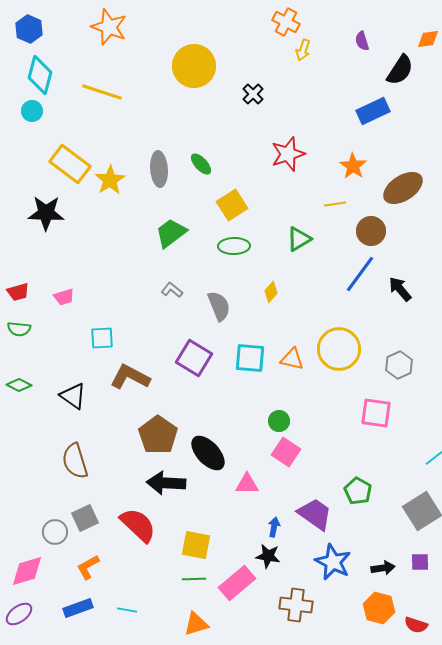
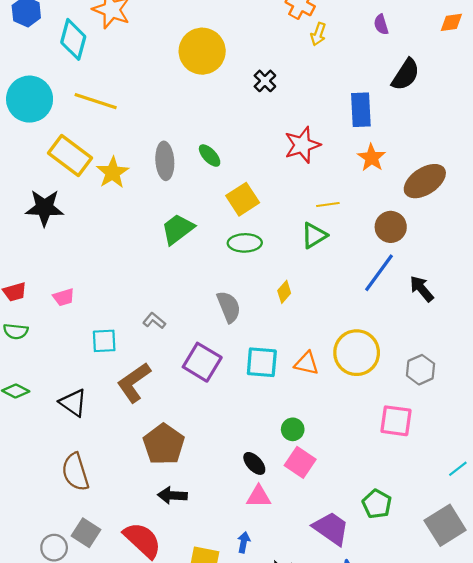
black semicircle: (400, 70) -> (406, 75), moved
cyan diamond: (40, 75) -> (73, 39), moved
yellow line: (102, 92) -> (96, 101), moved
cyan circle: (32, 111) -> (30, 99), size x2.0
blue rectangle: (373, 111) -> (361, 110), moved, turned -68
yellow line: (335, 204) -> (328, 205), moved
gray L-shape: (172, 290) -> (154, 321), moved
brown L-shape: (130, 377) -> (134, 382), turned -63
black ellipse: (208, 453) -> (254, 463), moved, size x0.6
black arrow: (166, 483) -> (172, 495), size x0.7
gray square: (85, 518) -> (86, 533), turned -32
blue arrow: (274, 527) -> (244, 542), moved

